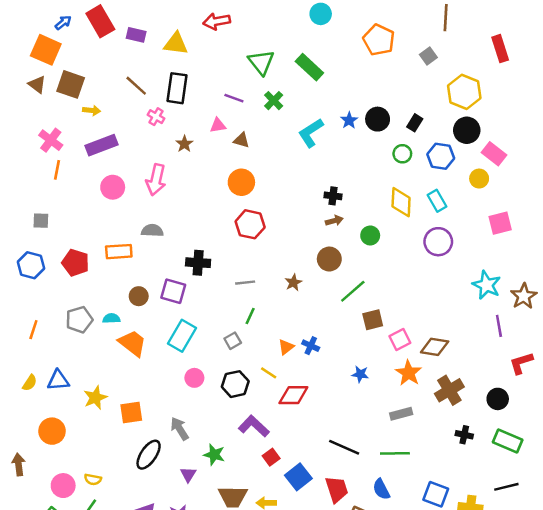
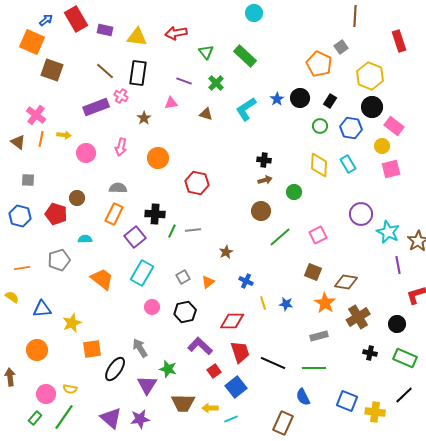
red arrow: (217, 21) -> (176, 33), moved
orange pentagon: (379, 40) -> (319, 64), moved
green triangle: (261, 62) -> (206, 52), size x0.7
brown triangle: (37, 84) -> (18, 142), moved
yellow arrow: (92, 110) -> (64, 135), moved
brown triangle: (241, 140) -> (206, 114), moved
purple rectangle: (102, 145) -> (96, 107), moved
pink arrow: (156, 180) -> (121, 147), size x0.7
orange circle: (241, 182) -> (158, 158), moved
pink square: (500, 223) -> (391, 169), moved
purple circle: (438, 242) -> (361, 214), moved
orange rectangle: (119, 252) -> (114, 214), moved, turned -60
brown star: (293, 283) -> (226, 252), moved
purple square: (173, 291) -> (135, 237), turned 35
brown circle: (139, 296) -> (77, 198), moved
green line: (250, 316) -> (172, 231), moved
cyan semicircle: (111, 318) -> (85, 239), moved
brown square: (373, 320) -> (313, 272), moved, turned 36
orange line: (33, 330) -> (22, 268), turned 63
pink square: (400, 339) -> (318, 235), moved
orange triangle: (286, 347) -> (208, 282), moved
yellow line: (269, 373) -> (263, 303), moved, turned 40
yellow semicircle: (30, 383) -> (12, 297), moved, turned -88
orange square: (131, 413) -> (92, 349), moved
purple triangle: (188, 474) -> (147, 385), size x1.5
black line: (506, 487) -> (404, 395), turned -30
red trapezoid: (337, 489) -> (240, 352), moved

